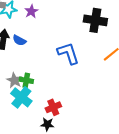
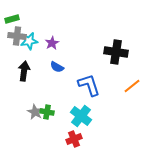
blue semicircle: (19, 40) -> (57, 67), moved
cyan cross: (21, 97) -> (81, 116), moved

